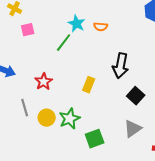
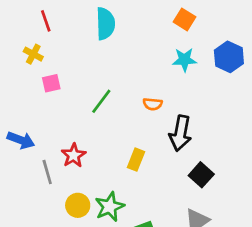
cyan star: (77, 24) -> (185, 60), moved, turned -30
orange semicircle: (101, 27) -> (153, 104), moved
gray line: (25, 108) -> (47, 172), moved

